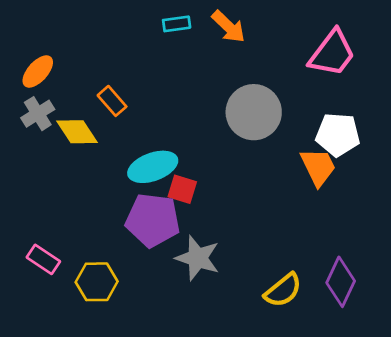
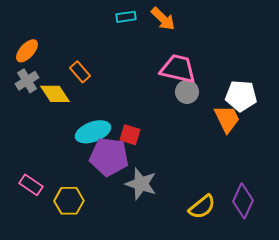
pink trapezoid: (332, 53) -> (178, 69), moved, turned -114
gray circle: (254, 112) -> (187, 92), moved, size x0.6
cyan ellipse: (153, 167) -> (93, 132), moved

